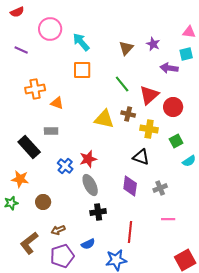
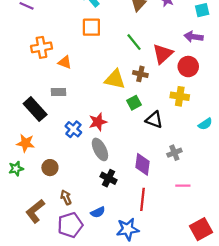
purple arrow: (169, 68) -> (194, 37), moved
yellow cross: (149, 129) -> (180, 96), moved
green square: (176, 141) -> (134, 103), moved
purple diamond: (130, 186) -> (143, 164), moved
black cross: (98, 212) -> (108, 178), turned 35
brown arrow: (58, 230) -> (66, 197), turned 88

